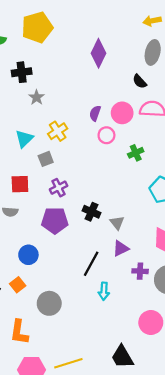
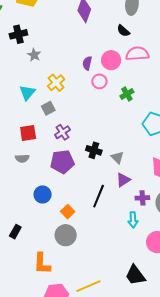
orange square: (18, 285) -> (68, 212), moved
cyan arrow: (104, 291) -> (133, 220), moved

